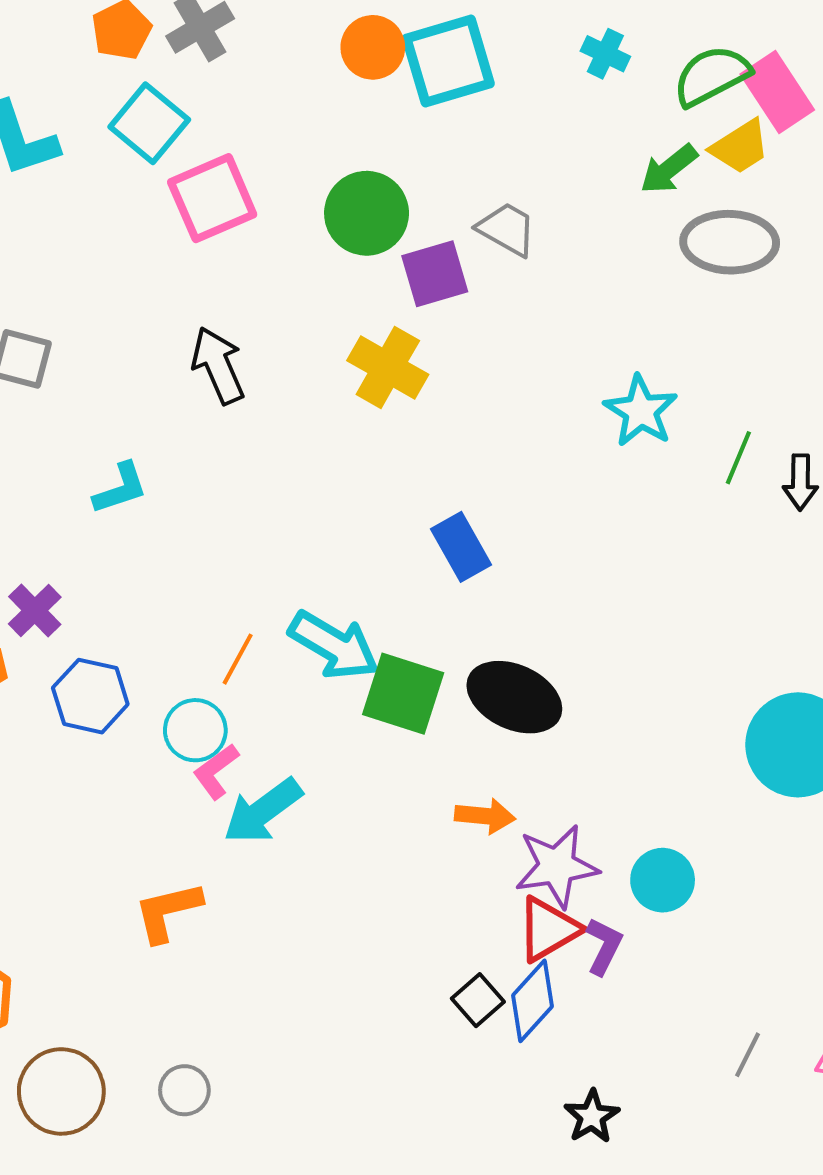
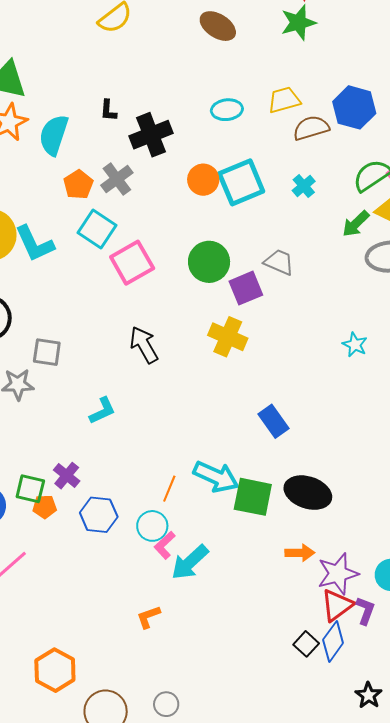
cyan cross: (605, 54) -> (304, 186), moved, turned 30
cyan star: (641, 411) -> (355, 345), size x0.7
orange L-shape: (168, 912) -> (148, 617), size x0.7

